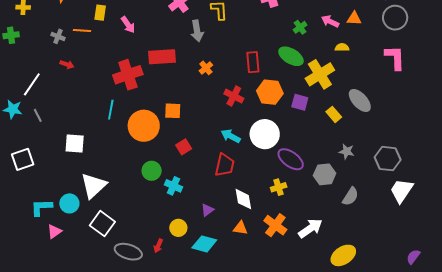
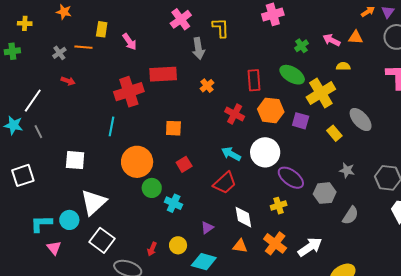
gray cross: (58, 36) -> (59, 53), turned 32
orange circle: (144, 126) -> (137, 162), moved
red trapezoid: (225, 165) -> (225, 183), turned 35
pink triangle: (54, 231) -> (54, 248), turned -35
red arrow: (158, 246) -> (152, 249), moved

